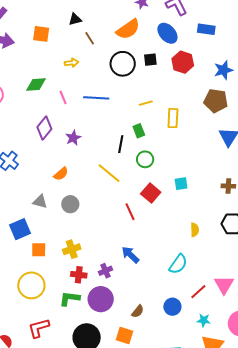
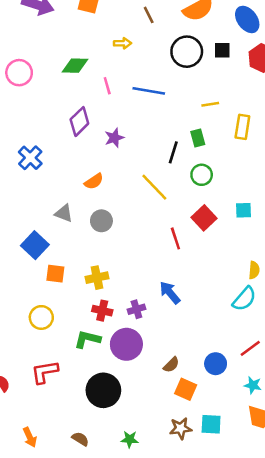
blue square: (20, 229) -> (35, 245), turned -30
cyan semicircle: (178, 264) -> (244, 299), moved
yellow circle: (31, 285) -> (41, 317), size x0.7
orange square: (125, 335) -> (186, 389), moved

